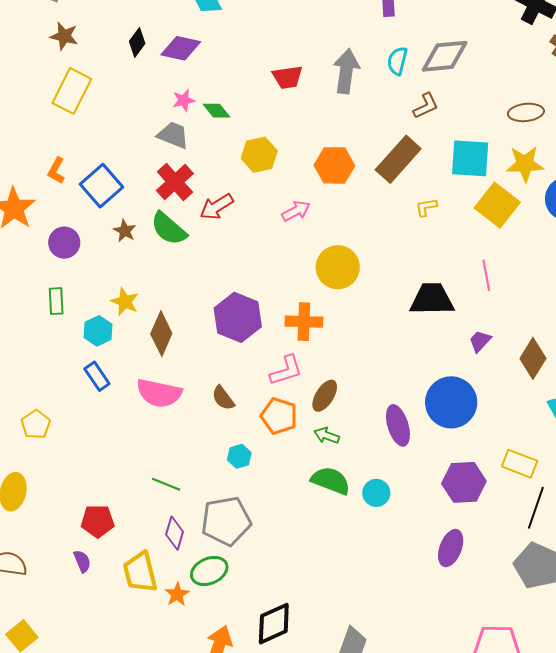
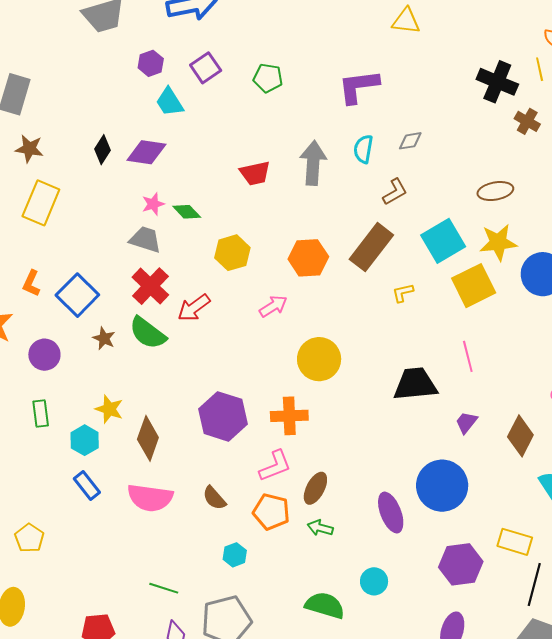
gray diamond: (445, 56) -> (410, 141), size x0.5
cyan square: (470, 158) -> (443, 241), turned -30
yellow square: (497, 205) -> (474, 286), turned 30
green semicircle: (331, 481) -> (325, 605), moved

